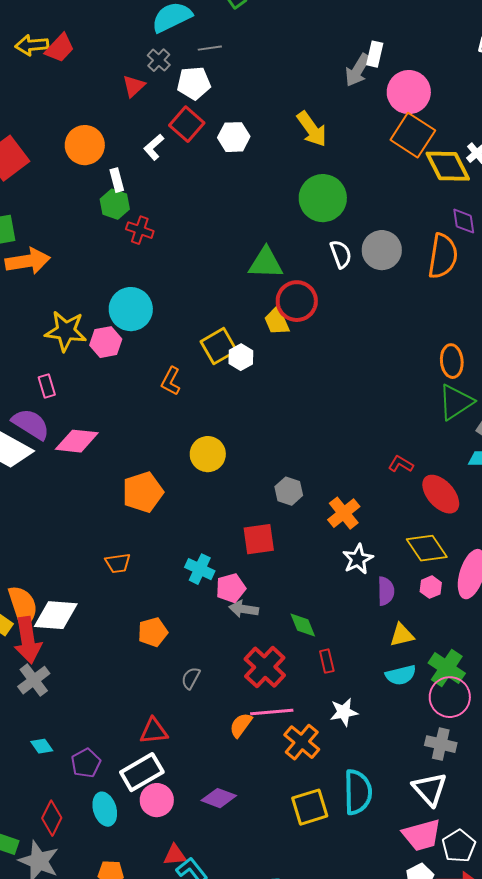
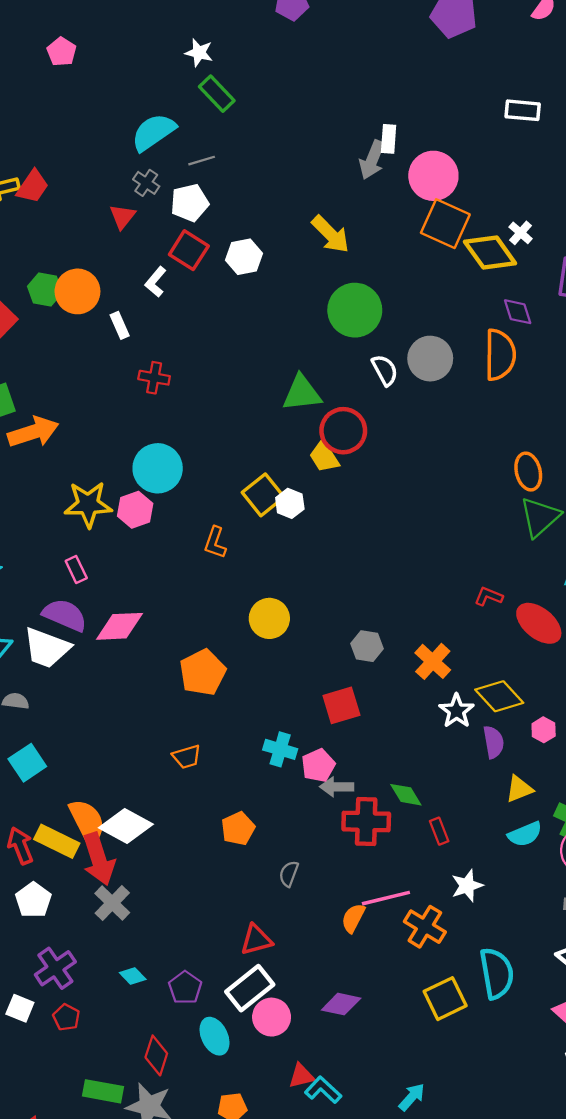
green hexagon: (115, 204) -> (45, 289), moved
yellow diamond: (427, 548) -> (499, 696), moved
white diamond: (56, 615) -> (126, 826), turned 33
red cross: (265, 667) -> (366, 822), moved, turned -33

